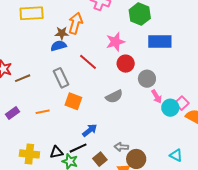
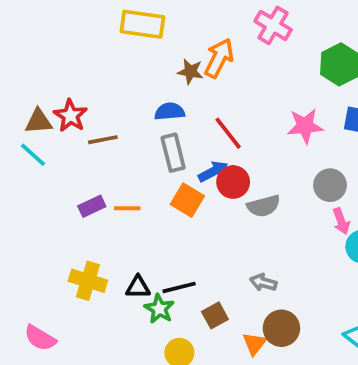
pink star: (115, 42) -> (305, 126), moved
blue semicircle: (58, 46) -> (170, 111), moved
red circle: (126, 64) -> (233, 182), moved
purple rectangle: (12, 113) -> (92, 206), moved
blue arrow: (90, 130) -> (213, 172), moved
gray arrow: (121, 147) -> (263, 282), moved

